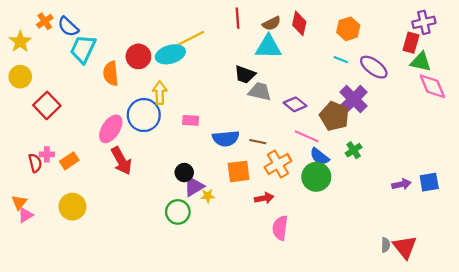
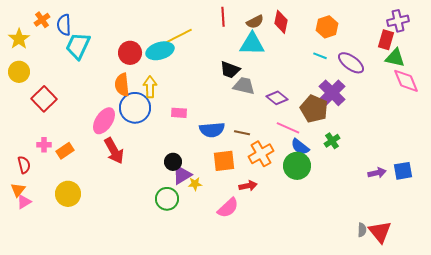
blue semicircle: (68, 27) -> (64, 25), turned 45
orange semicircle: (111, 73) -> (122, 85), moved
red semicircle: (35, 163) -> (24, 165), moved
pink semicircle: (280, 228) -> (228, 208), moved, turned -140

